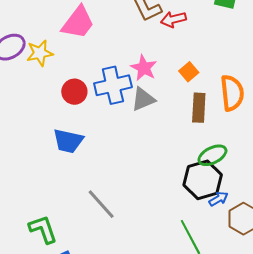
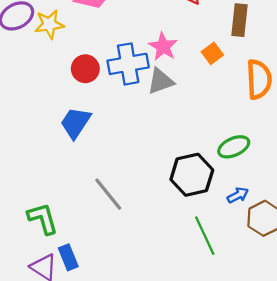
brown rectangle: (199, 108) -> (239, 20), moved
blue trapezoid: (68, 141) -> (76, 123), turned 108
black hexagon: (203, 180) -> (192, 175), moved

